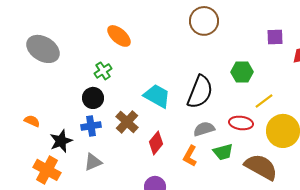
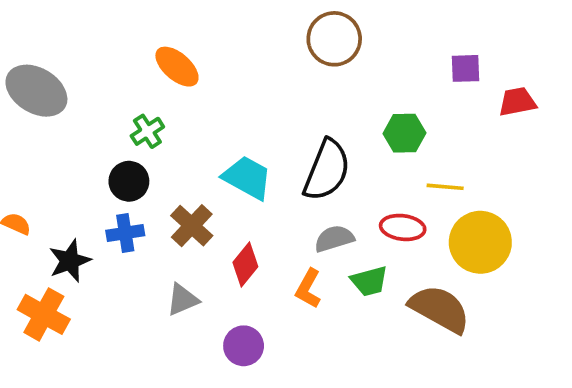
yellow line: (264, 101) -> (445, 187), turned 42
gray triangle: (93, 162) -> (183, 300), moved

